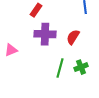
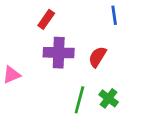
green cross: (81, 67) -> (109, 98), turned -32

